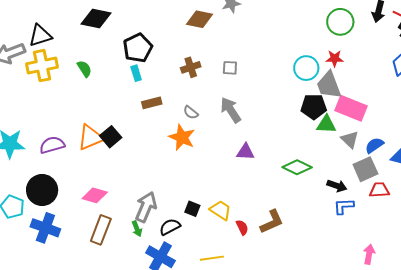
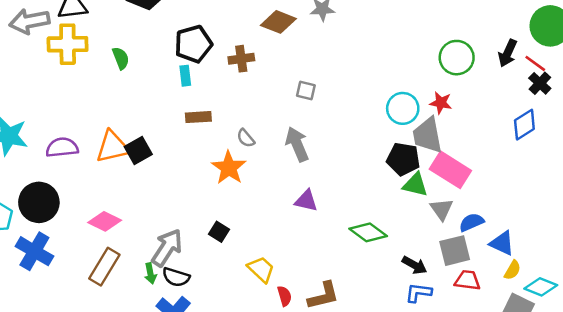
brown cross: (191, 67) -> (241, 59), moved
black square: (192, 209) -> (219, 232), moved
black semicircle: (170, 227) -> (176, 277), moved, turned -145

